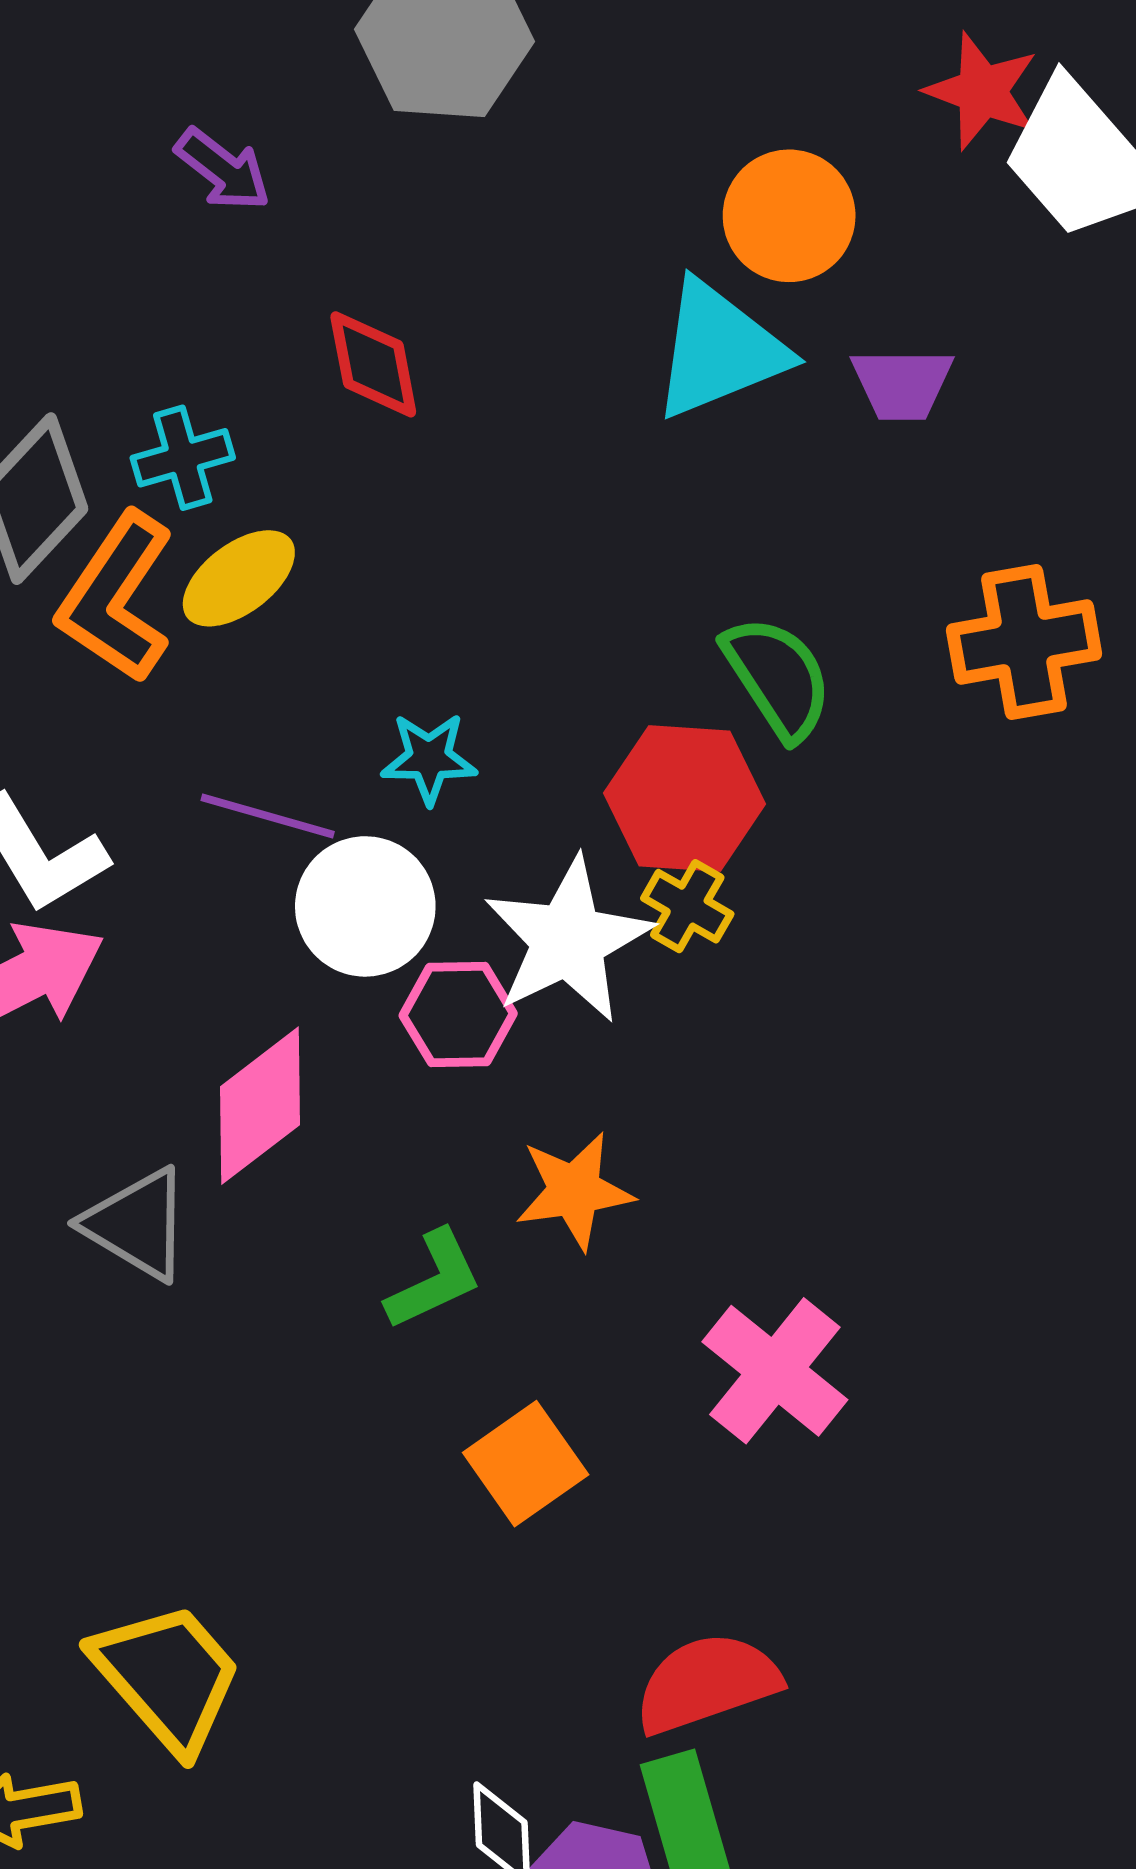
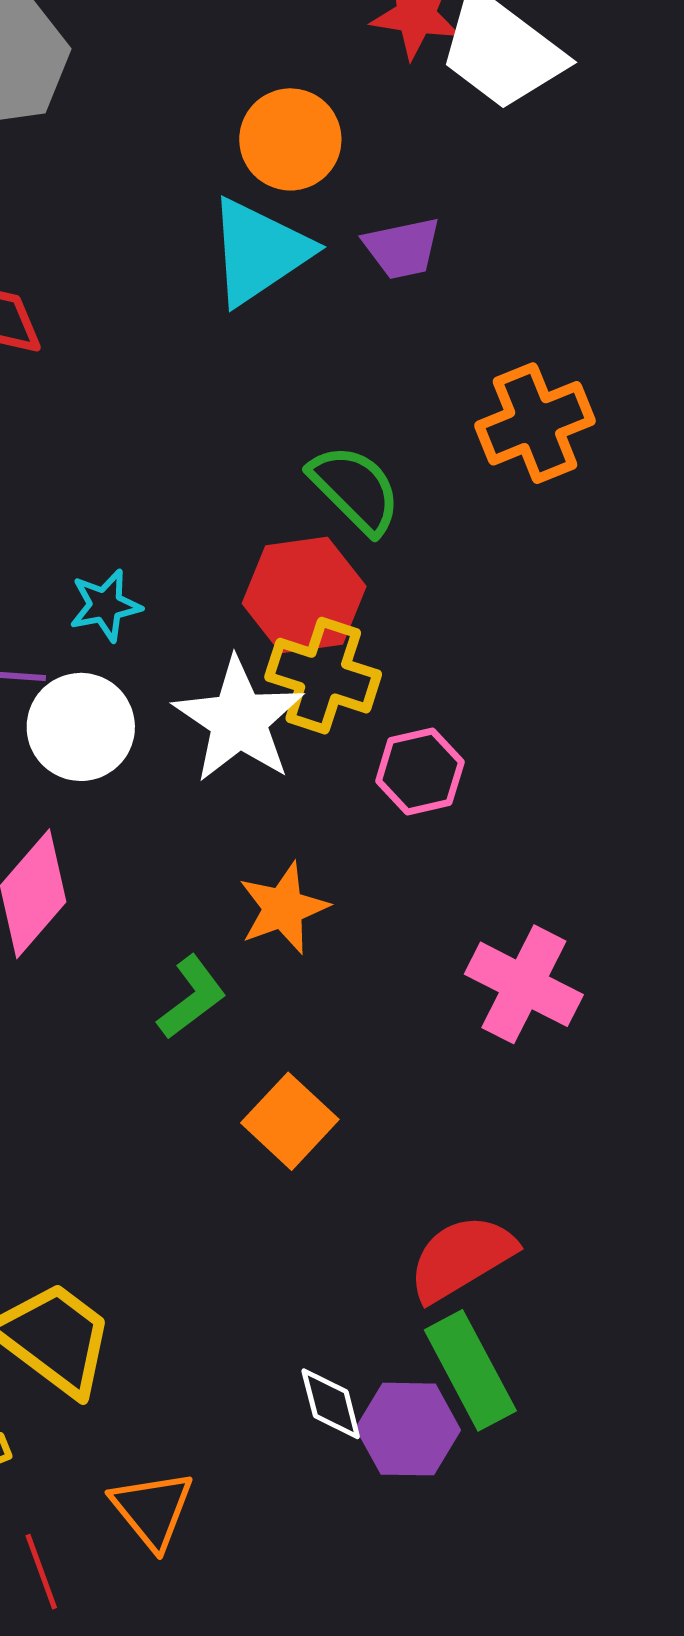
yellow cross: (687, 906) -> (323, 676), size x1.6
pink hexagon: (458, 1014) -> (420, 772), moved
pink cross: (775, 1371) -> (524, 984), moved

